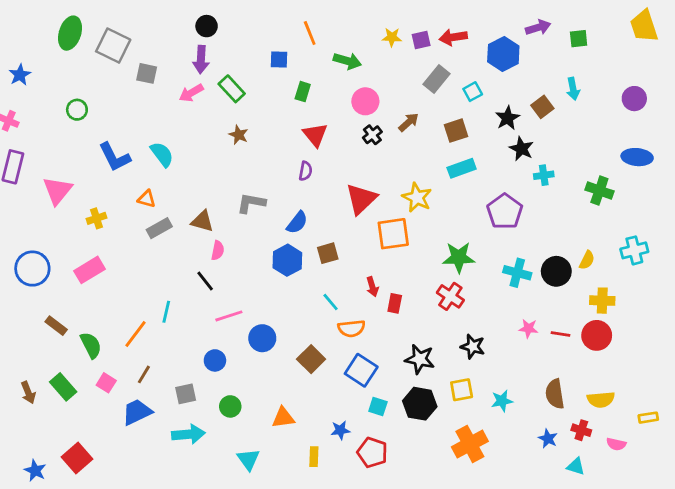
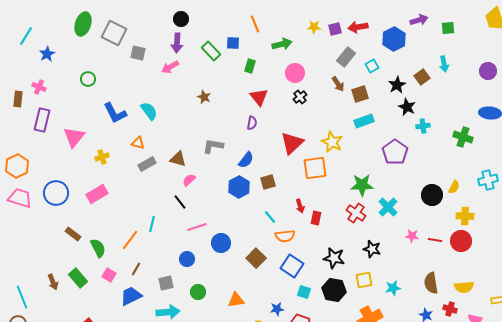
green arrow: (347, 61) -> (282, 44), turned -30
green rectangle: (232, 89) -> (211, 51), moved
brown arrow: (409, 122) -> (338, 84), moved, turned 98
pink semicircle: (218, 250) -> (189, 180), turned -144
cyan cross: (517, 273) -> (388, 207), moved, turned 30

